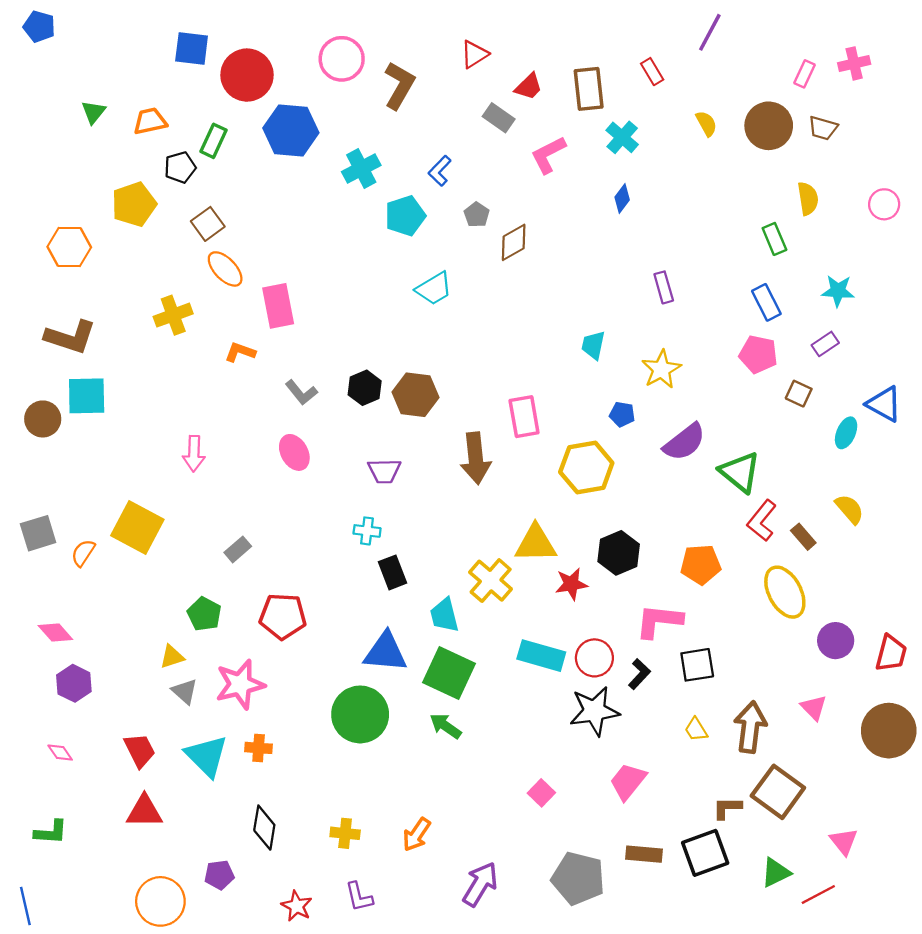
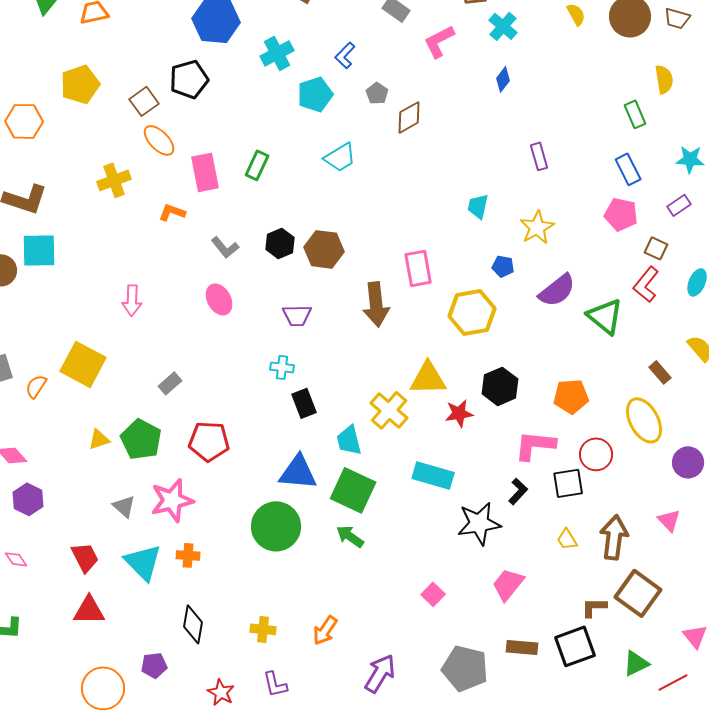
green rectangle: (214, 141) -> (257, 165), moved
black pentagon: (180, 167) -> (189, 79), moved, size x1.4
red L-shape: (762, 521) -> (646, 284), moved
green pentagon: (204, 614) -> (141, 439), size x1.4
yellow triangle: (172, 657) -> (99, 439), moved
red circle: (594, 658) -> (596, 454), moved

